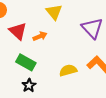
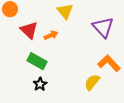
yellow semicircle: (68, 70) -> (92, 82), moved, turned -36

